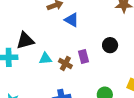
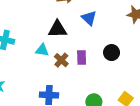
blue triangle: (72, 20) -> (89, 18), moved
black triangle: (25, 41) -> (57, 29), moved

